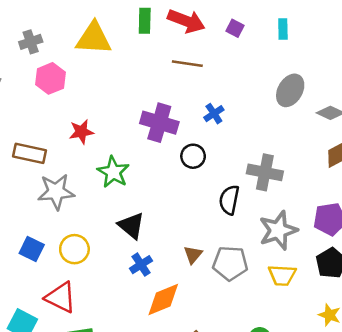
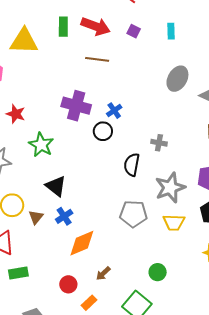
blue cross: (214, 114) -> (114, 111), moved
red star: (81, 132) -> (16, 114), turned 30
gray cross: (265, 172) -> (159, 143), size x0.6
brown triangle: (193, 255) -> (36, 217), moved

